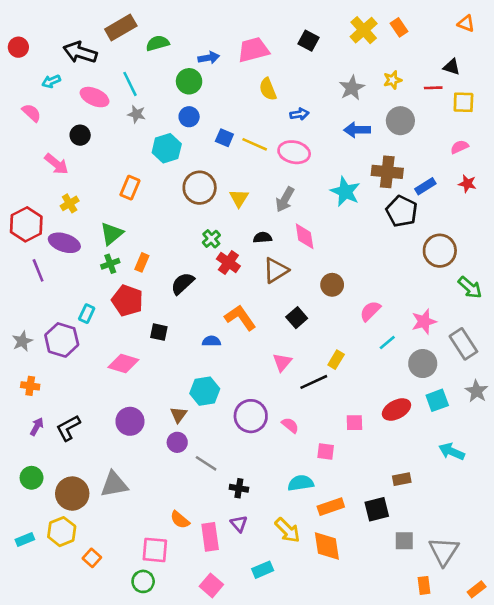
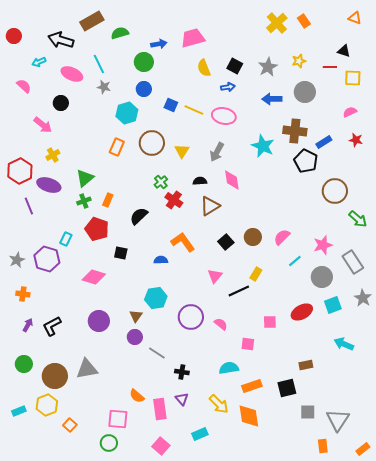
black square: (309, 41) -> (235, 66), moved
orange rectangle: (130, 188) -> (117, 147), moved
brown circle: (332, 285) -> (253, 237), moved

